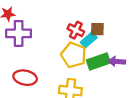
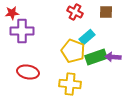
brown square: (97, 29) -> (106, 12), moved
red cross: (76, 30) -> (75, 12), moved

